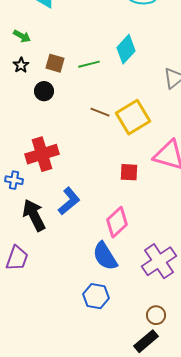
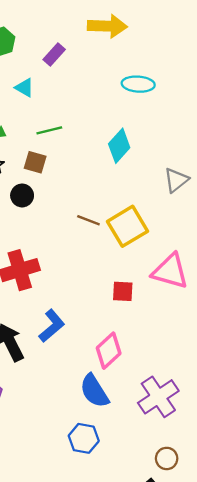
green line: (89, 64) -> (49, 130), moved
brown circle: (156, 315) -> (167, 458), moved

